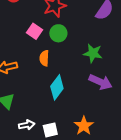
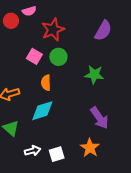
purple arrow: (100, 82) -> (99, 118), moved, turned 35
cyan diamond: (57, 87) -> (42, 111), moved, turned 40

